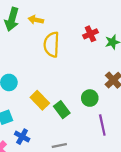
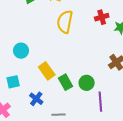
green circle: (90, 98) -> (87, 83), moved
blue cross: (22, 137) -> (36, 99), moved

